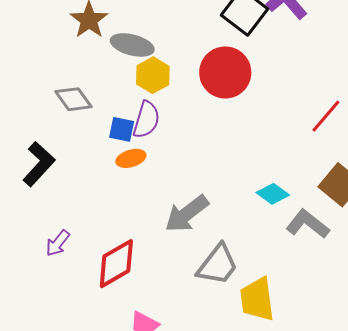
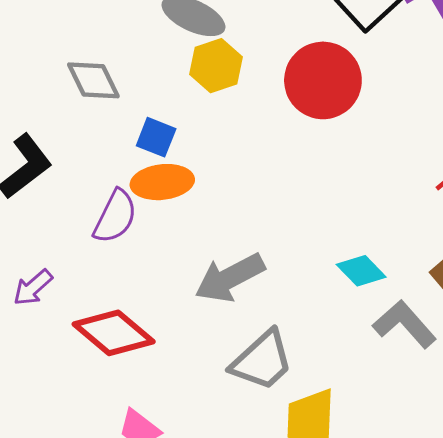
purple semicircle: (146, 120) -> (115, 217), moved
orange ellipse: (131, 158) -> (162, 182), size x1.4
red diamond: (116, 264) -> (114, 333), turned 60

